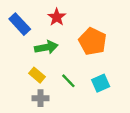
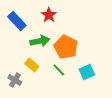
orange pentagon: (93, 41) -> (66, 47), moved
gray cross: (41, 98) -> (15, 80), moved, turned 32

